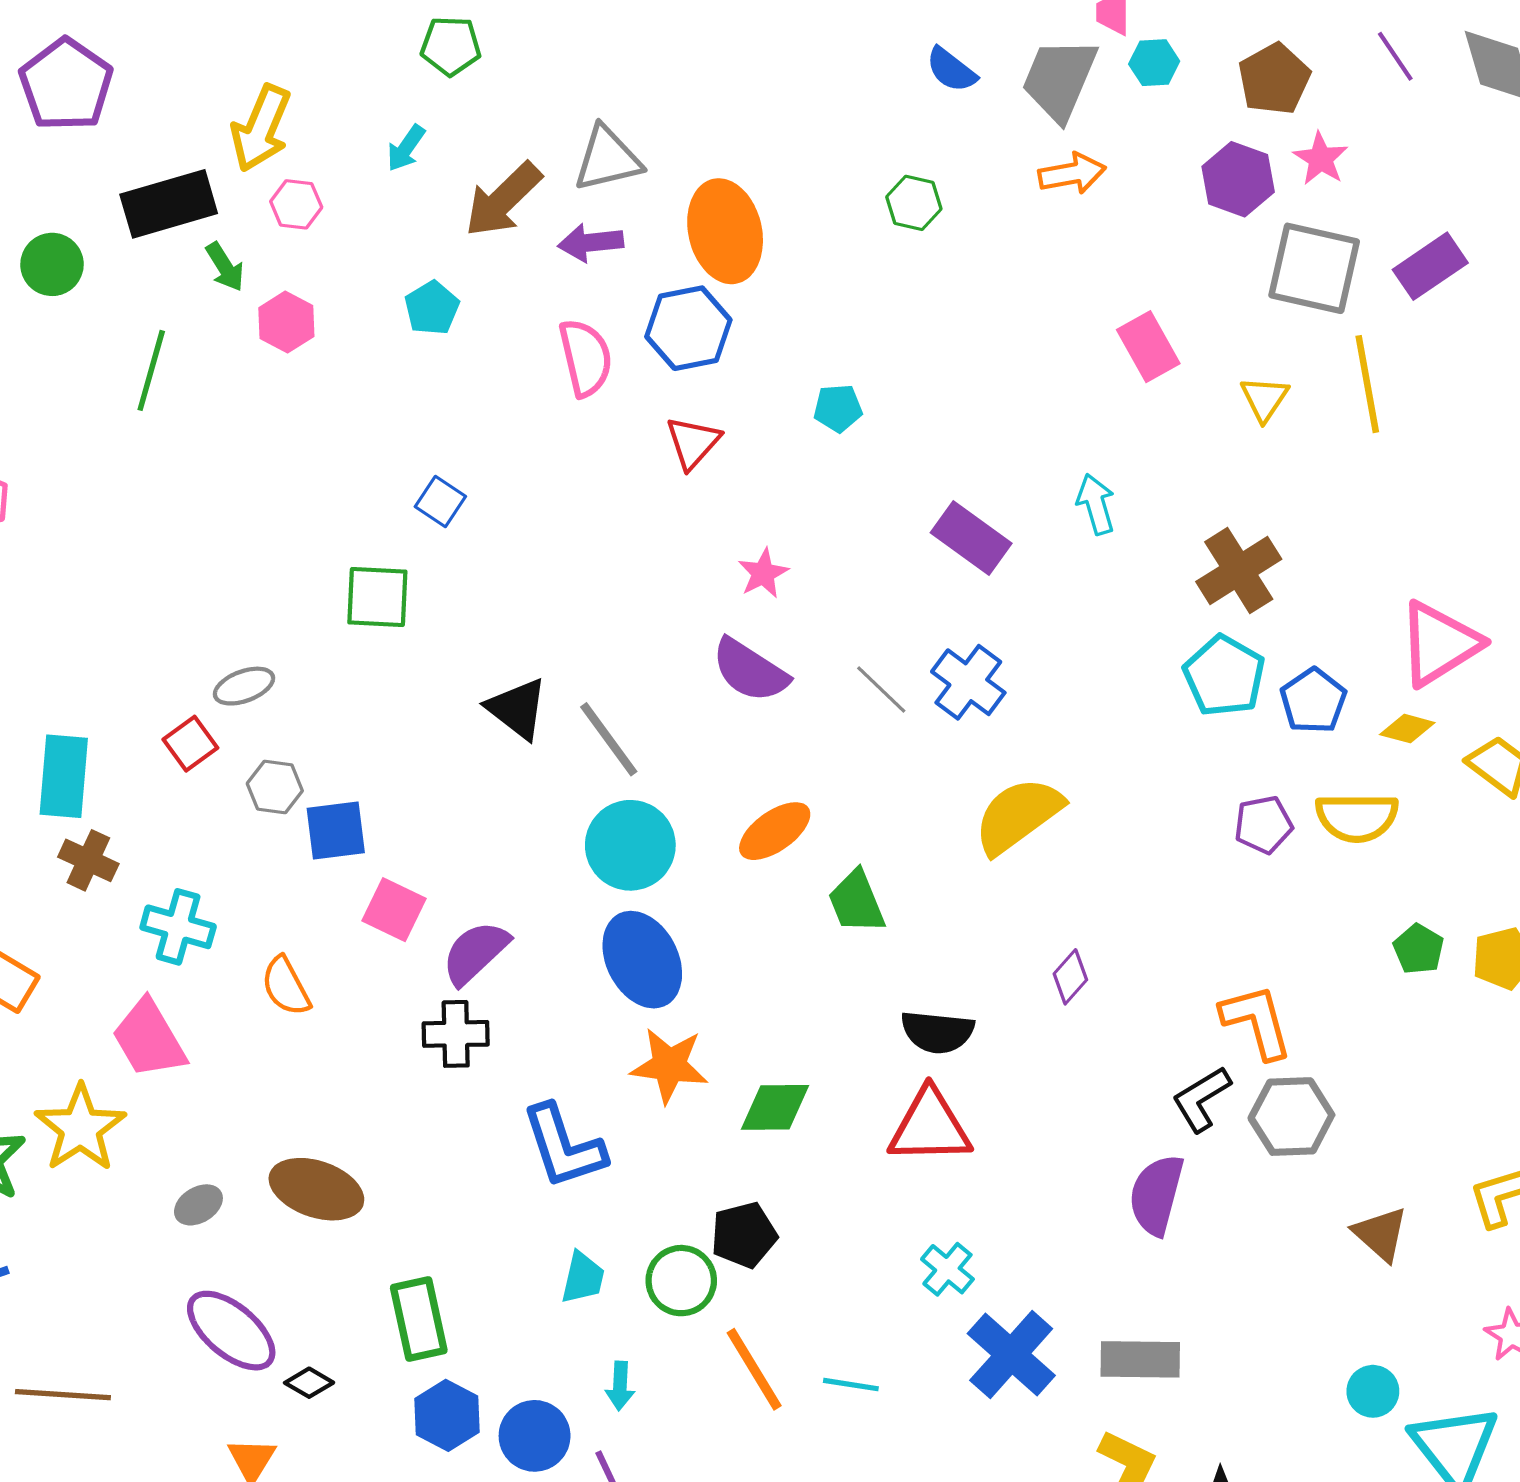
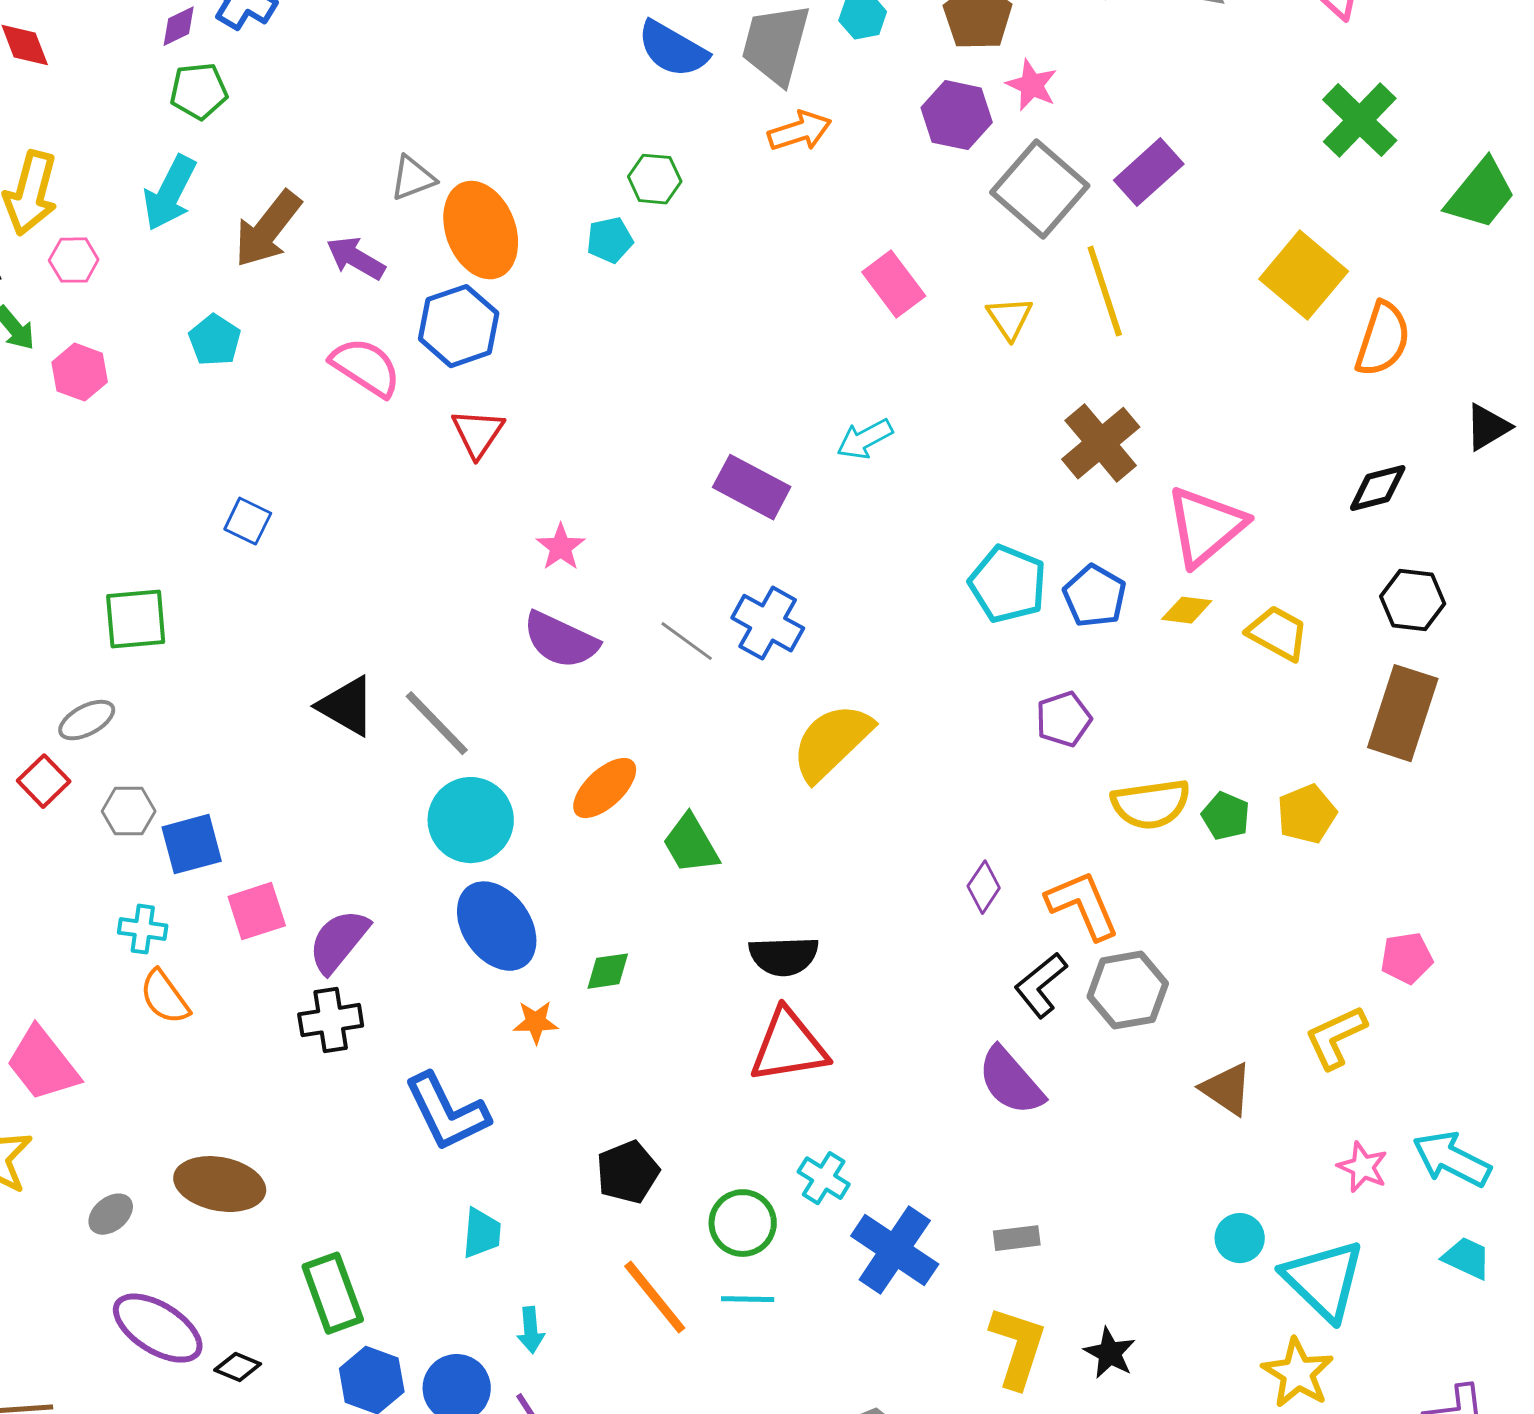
blue semicircle: (951, 70) -> (673, 49), size x1.4
cyan arrow: (406, 148) -> (170, 193), size x1.6
gray triangle: (607, 159) -> (413, 178), moved, size x0.7
purple arrow: (591, 243) -> (356, 258), turned 44
gray square: (1314, 268) -> (1040, 189), turned 36
pink semicircle: (586, 358) -> (366, 367), turned -36
cyan pentagon: (838, 408) -> (610, 240), moved
cyan arrow: (1096, 504) -> (865, 439), turned -94
brown cross: (1239, 570) -> (1101, 443), moved
green square: (377, 597) -> (136, 619), moved
yellow semicircle: (1357, 817) -> (1151, 804), moved
pink square: (394, 910) -> (257, 911), turned -36
cyan cross: (178, 927) -> (143, 929), moved, size x0.7
purple diamond: (1070, 977) -> (984, 887), moved
orange star: (669, 1065) -> (536, 1022), size x0.6
green diamond: (775, 1107) -> (608, 971), moved, size x0.7
purple semicircle: (1156, 1195) -> (1011, 1081), turned -48
green circle: (681, 1281) -> (743, 1223), moved
gray rectangle: (1140, 1359) -> (1017, 1238), size x0.6

